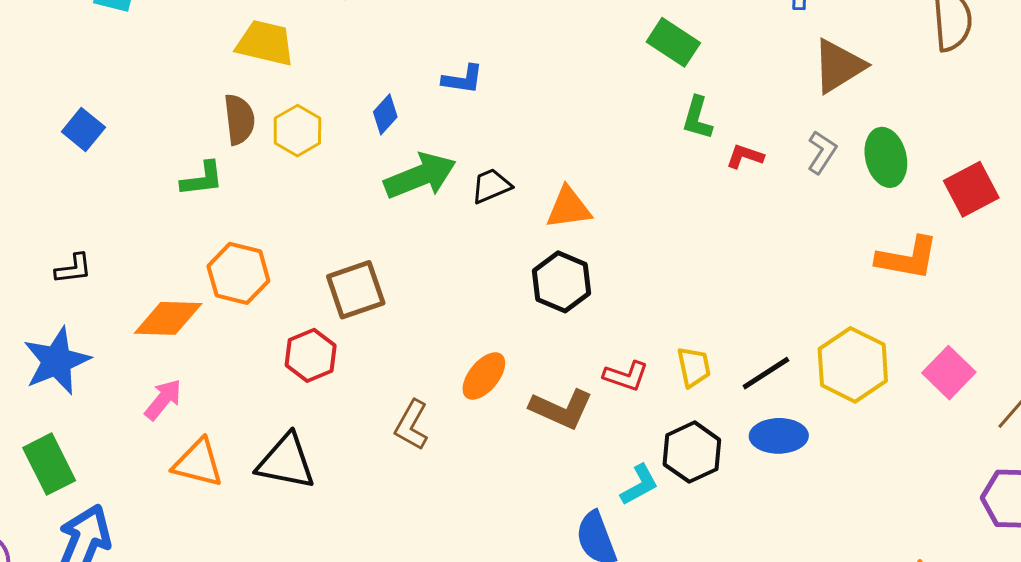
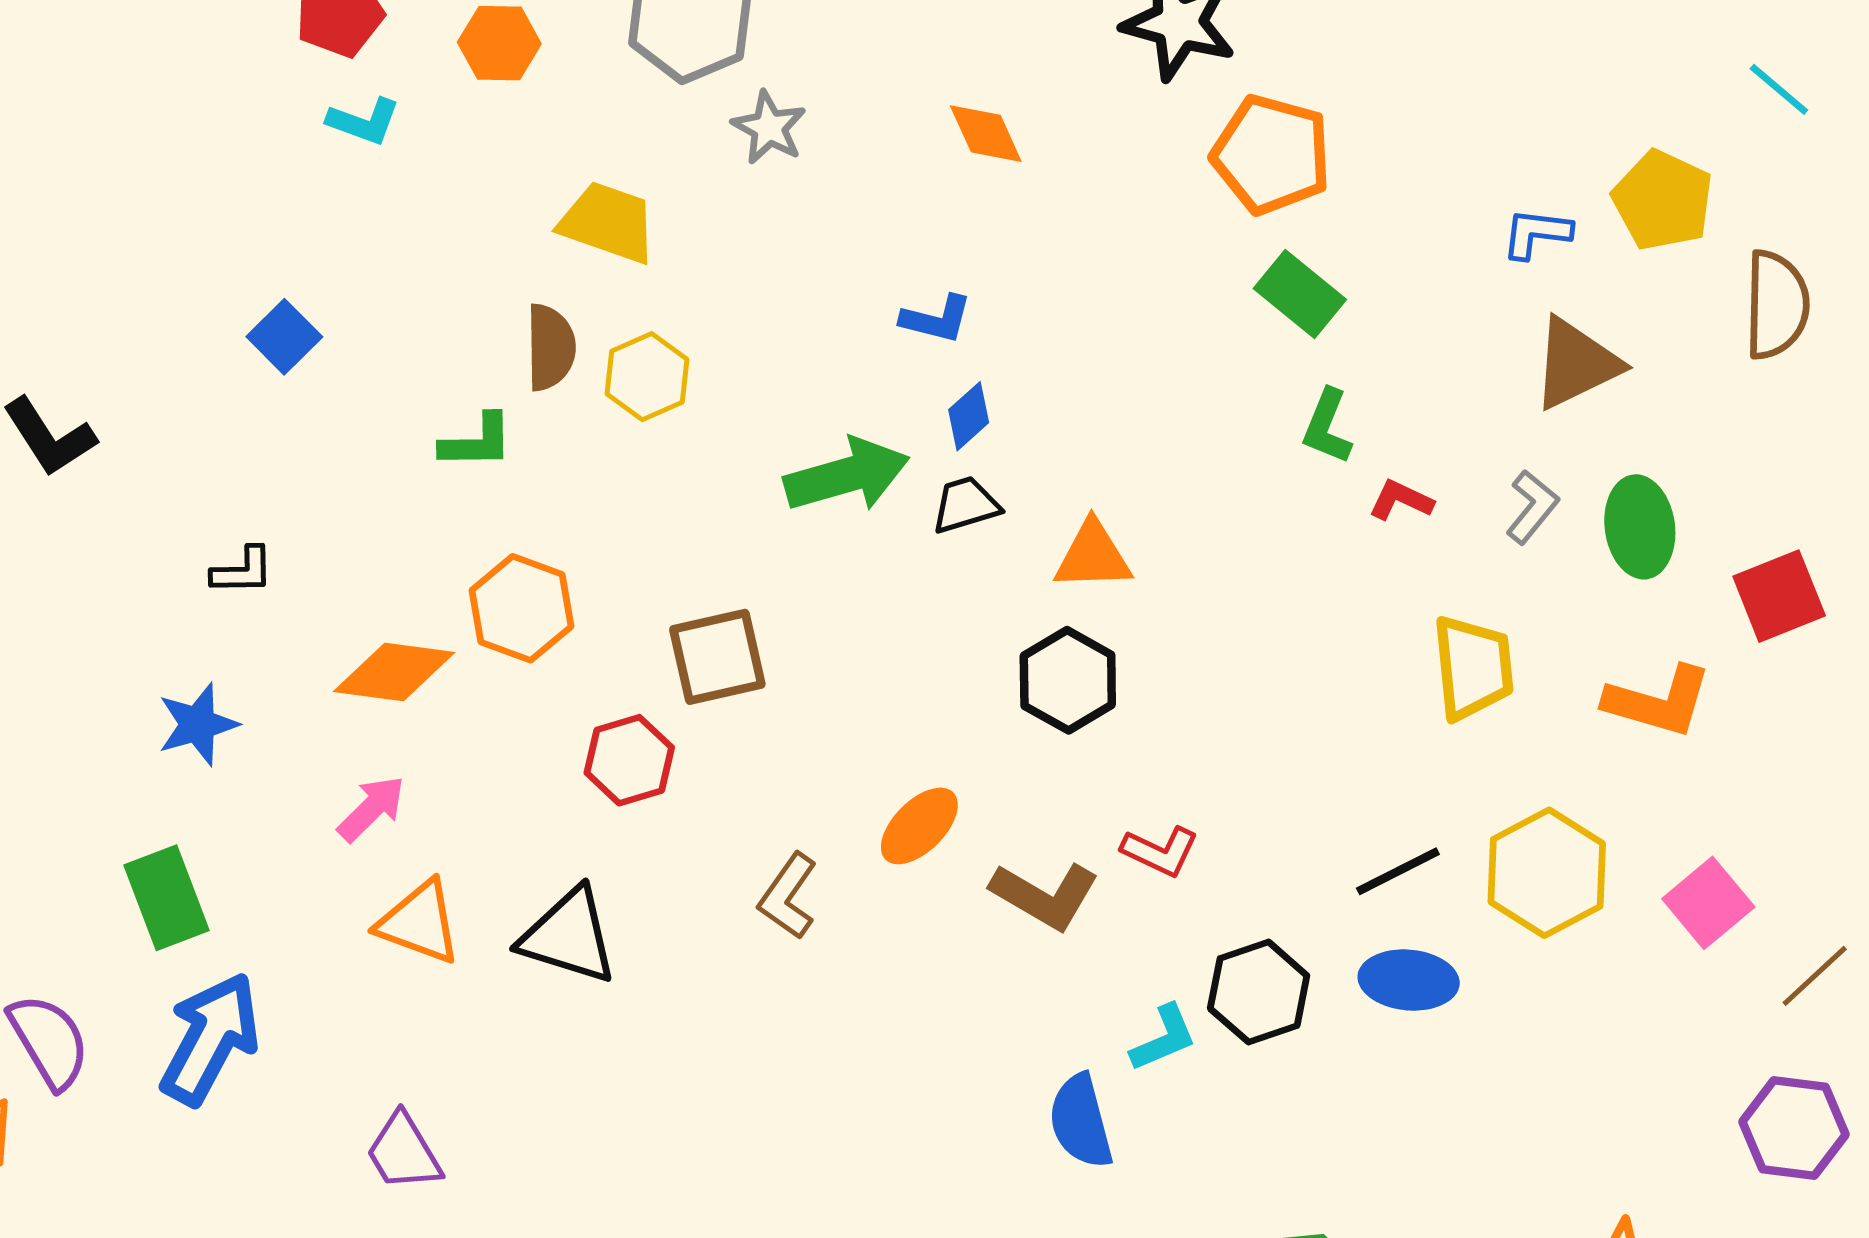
blue diamond: (385, 114) -> (969, 416), moved
blue star: (57, 361) -> (198, 724), size x0.7
yellow trapezoid: (694, 367) -> (1473, 667), moved, size x1.5

